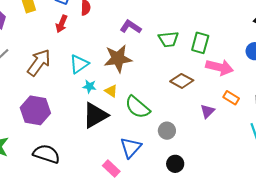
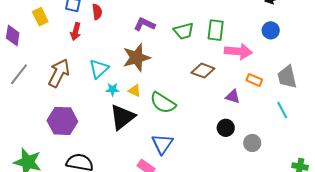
purple triangle: (207, 111) -> (233, 97), turned -49
gray circle: (167, 131) -> (252, 143), moved
black circle: (175, 164) -> (226, 128), moved

